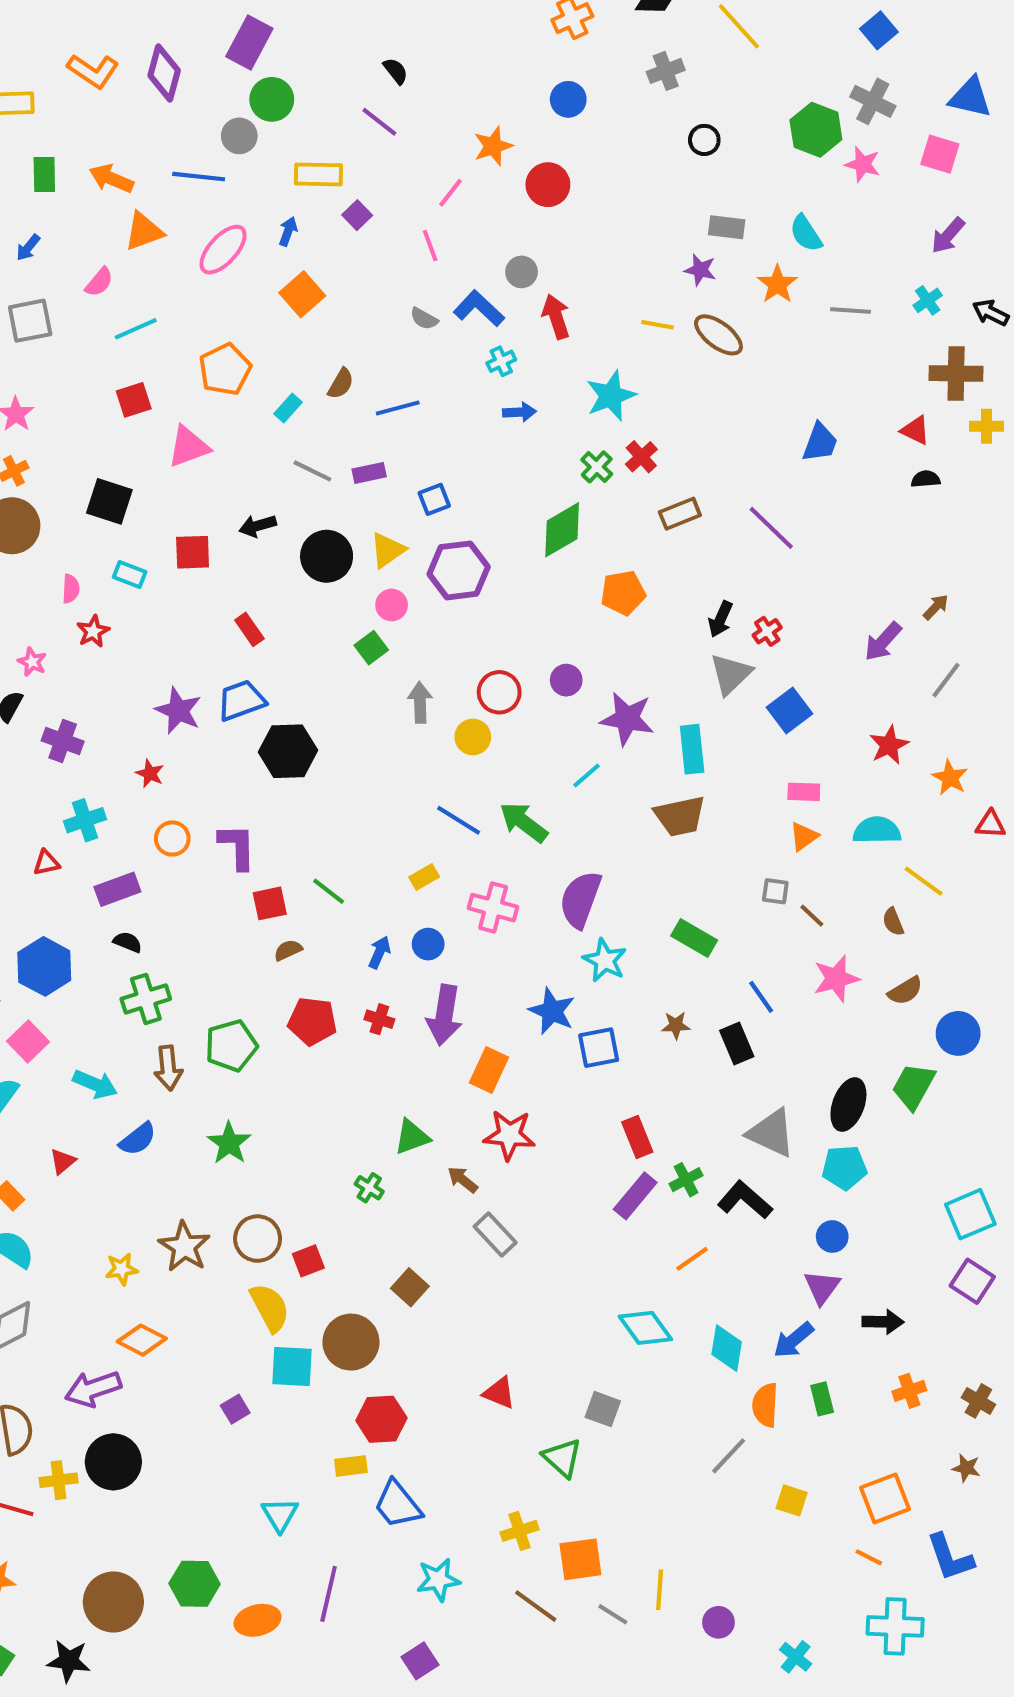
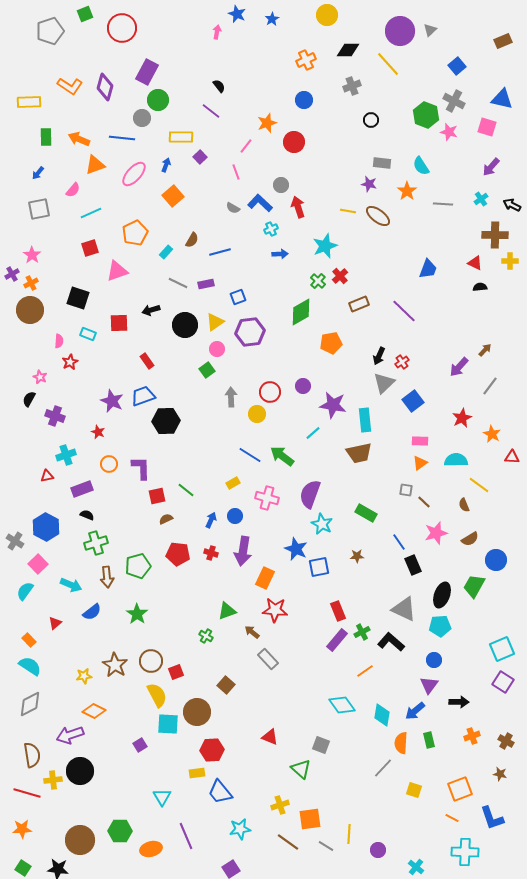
black rectangle: (737, 1044) -> (413, 565), moved
purple line: (329, 1594) -> (186, 836), turned -36

